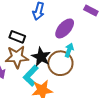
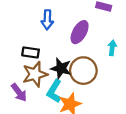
cyan arrow: (69, 50) -> (112, 48), moved

